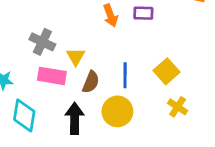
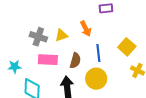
orange arrow: (110, 16) -> (86, 29), moved
yellow triangle: (76, 57) -> (61, 35), moved, turned 48

